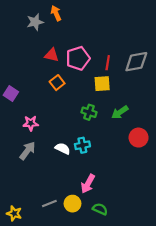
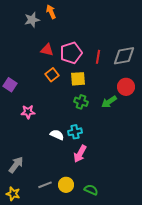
yellow square: (102, 84) -> (78, 79), moved
red circle: (139, 138) -> (126, 87), moved
gray arrow: (27, 151) -> (16, 165), moved
pink arrow: (88, 184) -> (80, 154), moved

